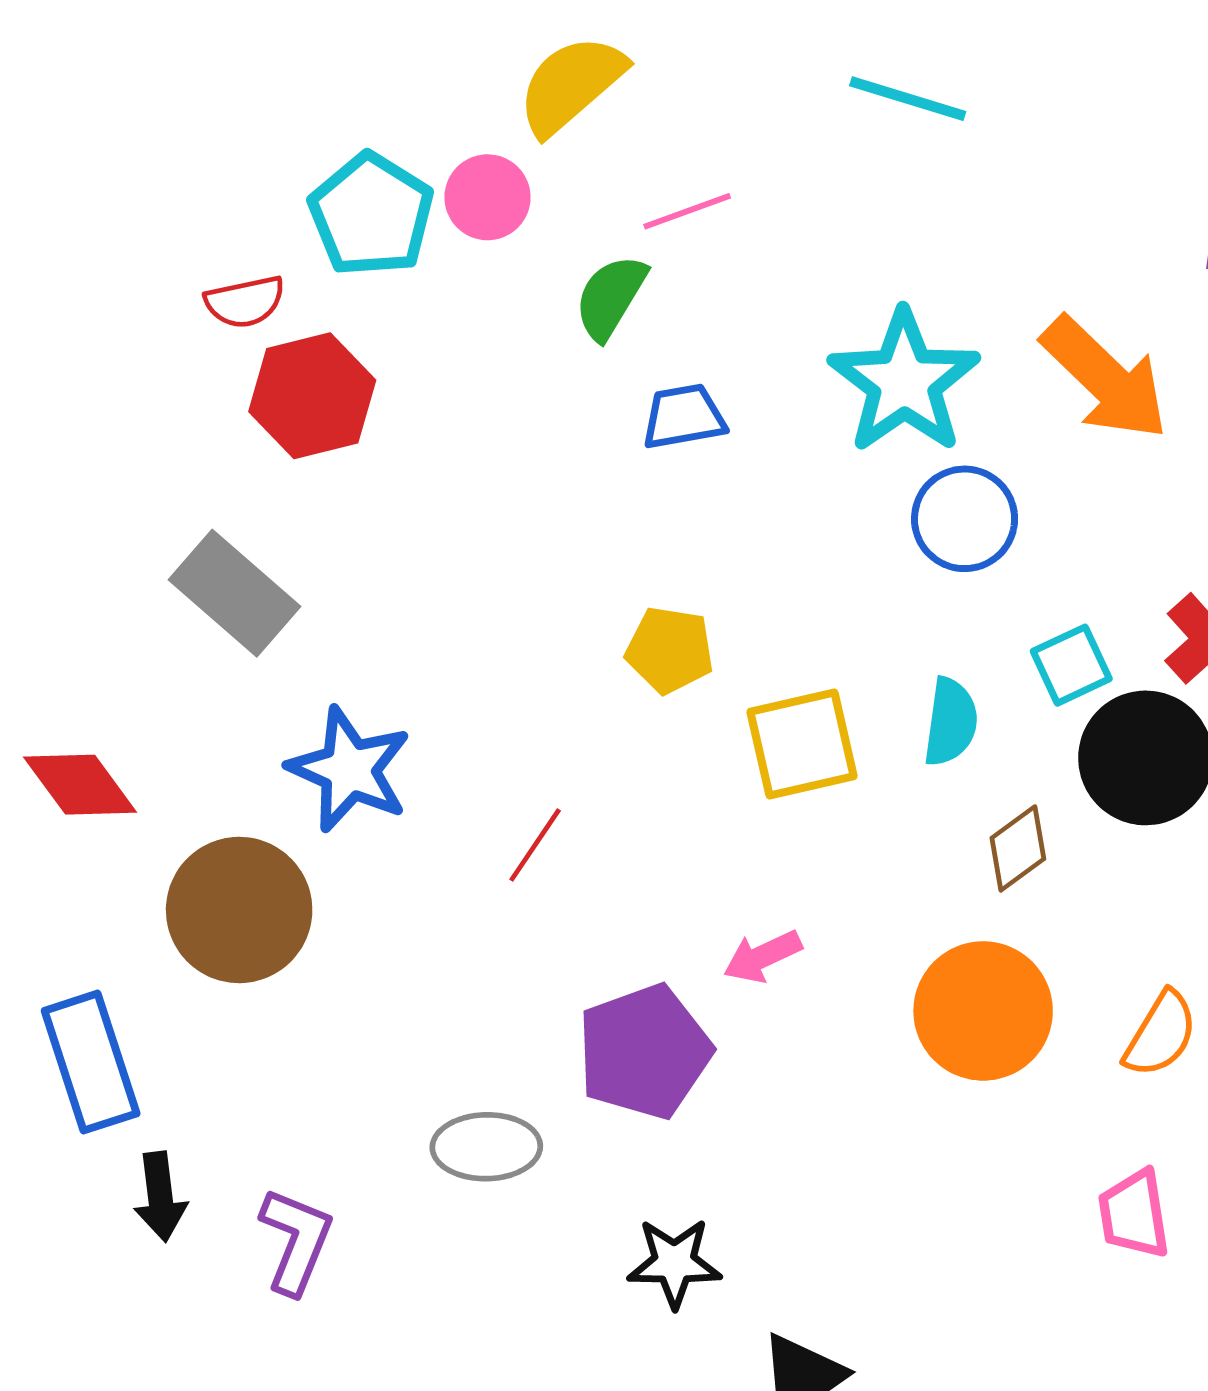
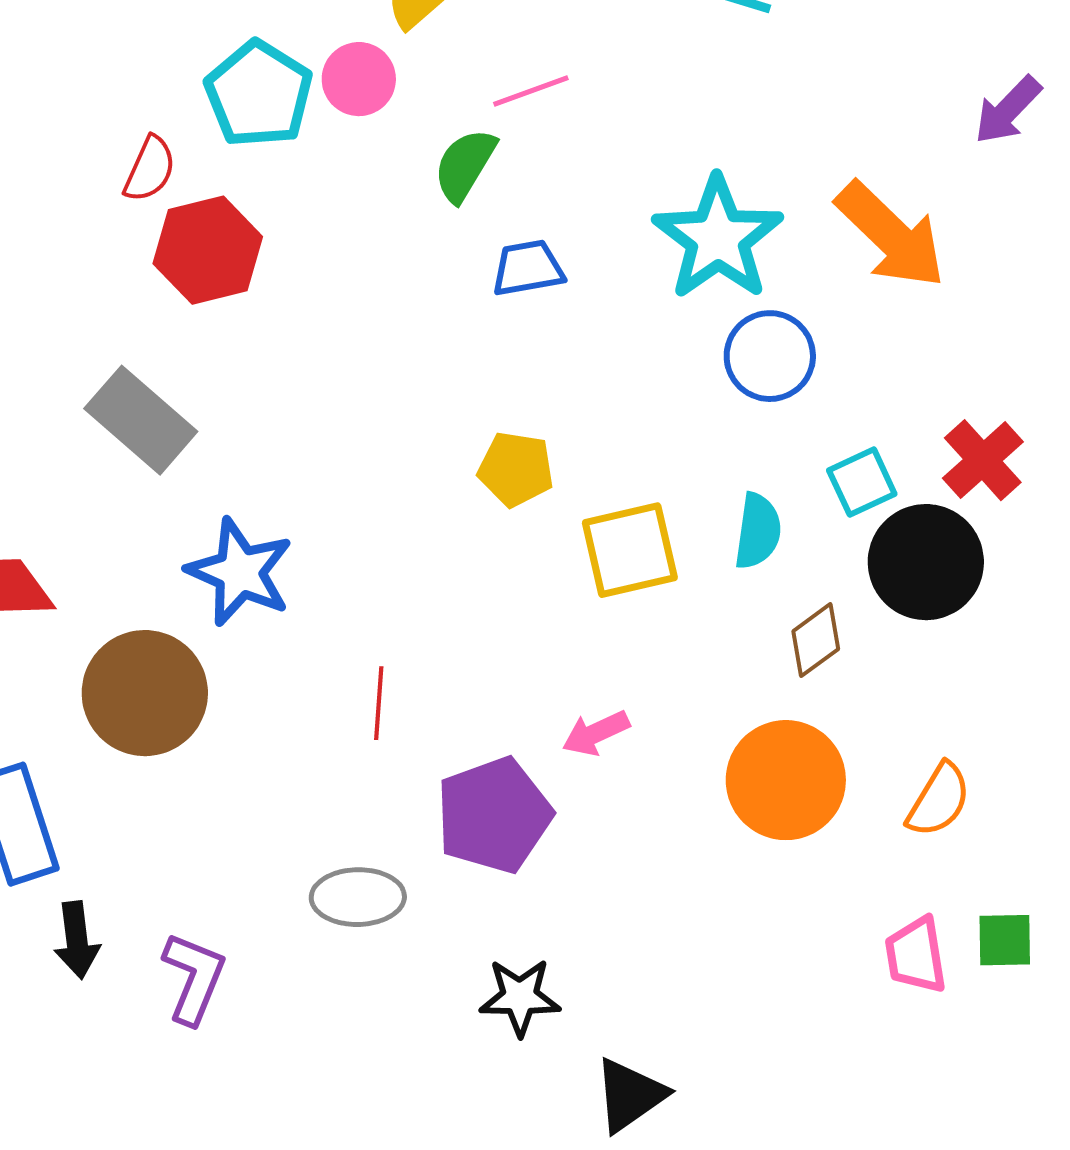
red semicircle: (245, 302) -> (150, 169), turned -54
red line: (535, 845) -> (379, 703), moved, turned -30

